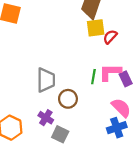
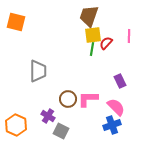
pink L-shape: (110, 72) -> (88, 99), moved
green line: (93, 77) -> (92, 49), moved
gray trapezoid: (46, 80) -> (38, 71), moved

